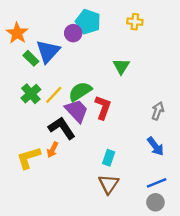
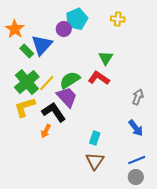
cyan pentagon: (88, 22) -> (77, 19), turned 30
green cross: (31, 94) -> (27, 82), size x1.4
red L-shape: (103, 107) -> (99, 78), moved, turned -75
yellow L-shape: (29, 158) -> (25, 107), moved

